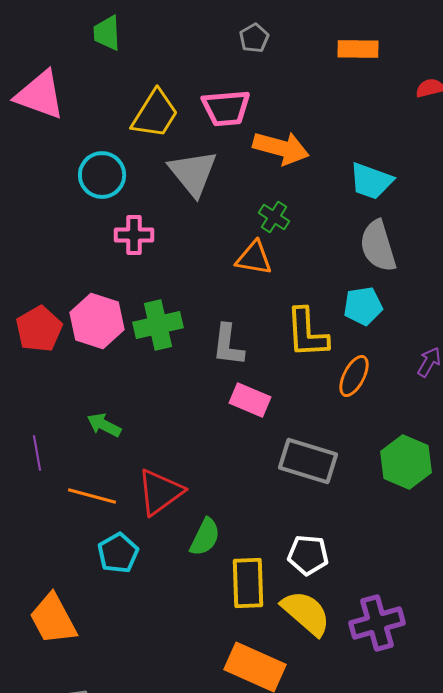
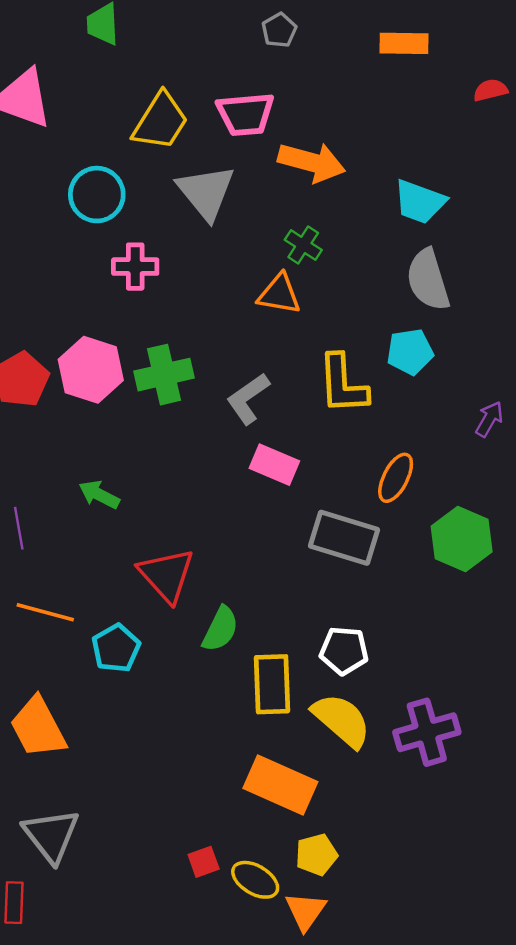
gray L-shape: (228, 345) -> (248, 399), turned 48
orange ellipse: (354, 376) -> (396, 478), moved
red triangle: (160, 492) -> (166, 575), turned -36
orange line: (92, 496) -> (45, 612), moved

